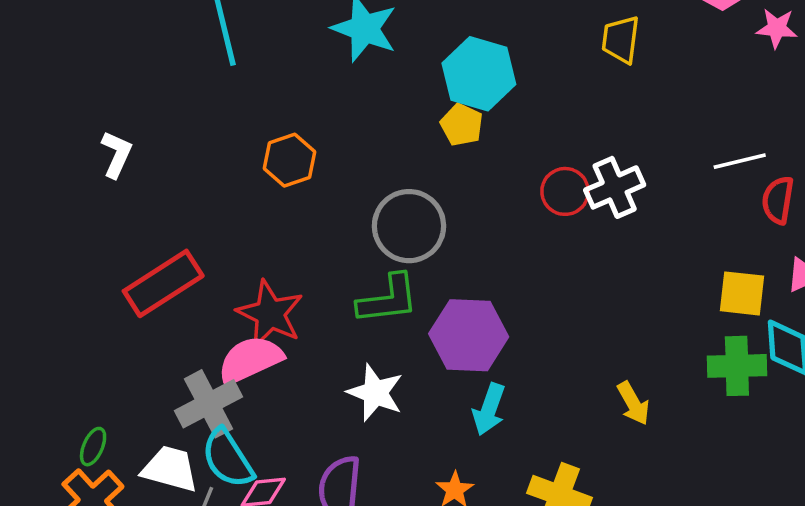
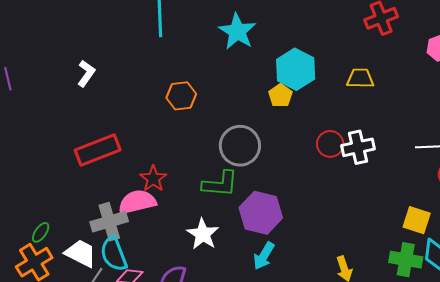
yellow trapezoid: (621, 39) -> (360, 78), moved, turned 72
red star: (270, 314) -> (153, 179), size x0.7

